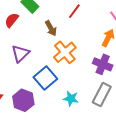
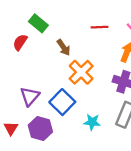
red line: (74, 11) -> (100, 27), moved, turned 56
purple triangle: (20, 54) -> (30, 96), moved

